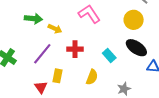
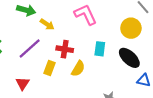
cyan rectangle: (109, 56) -> (100, 49), moved, turned 40
yellow rectangle: (57, 76) -> (49, 68), moved
yellow semicircle: (92, 77) -> (78, 69), moved

